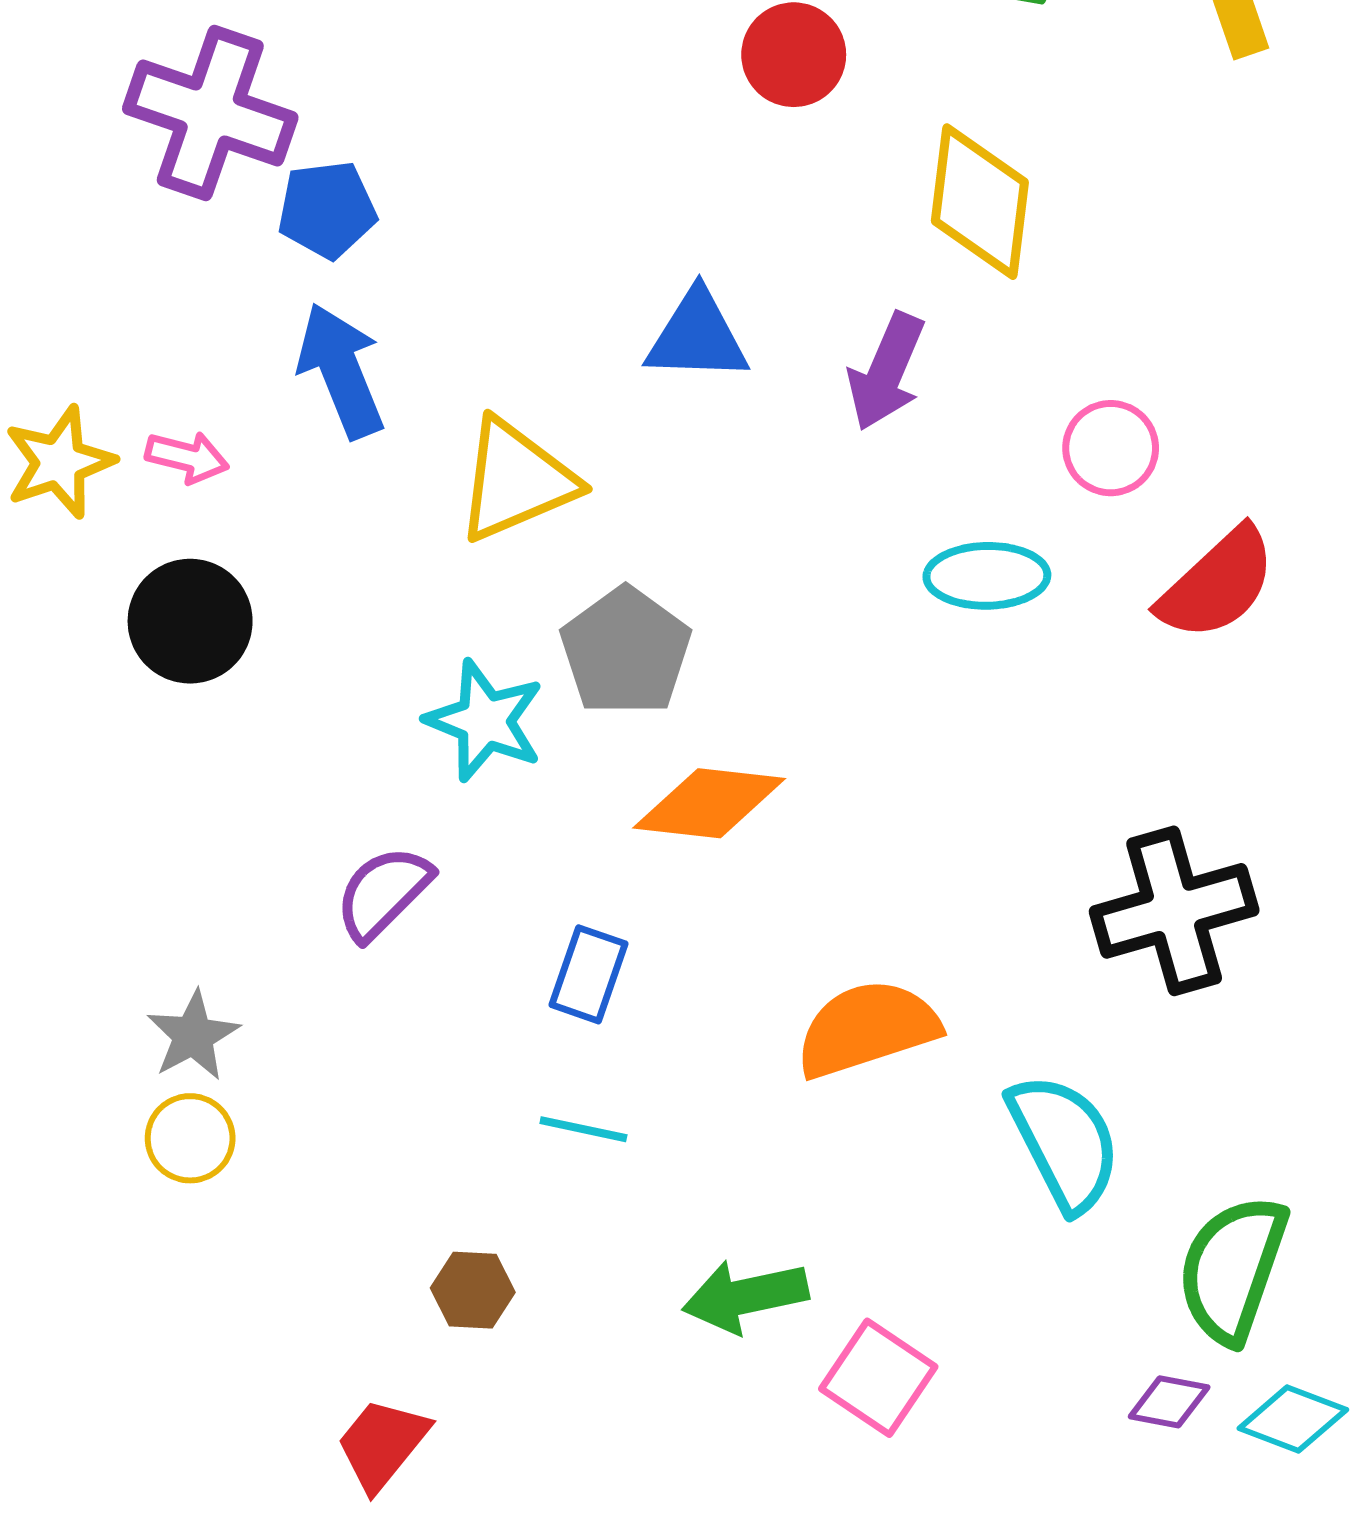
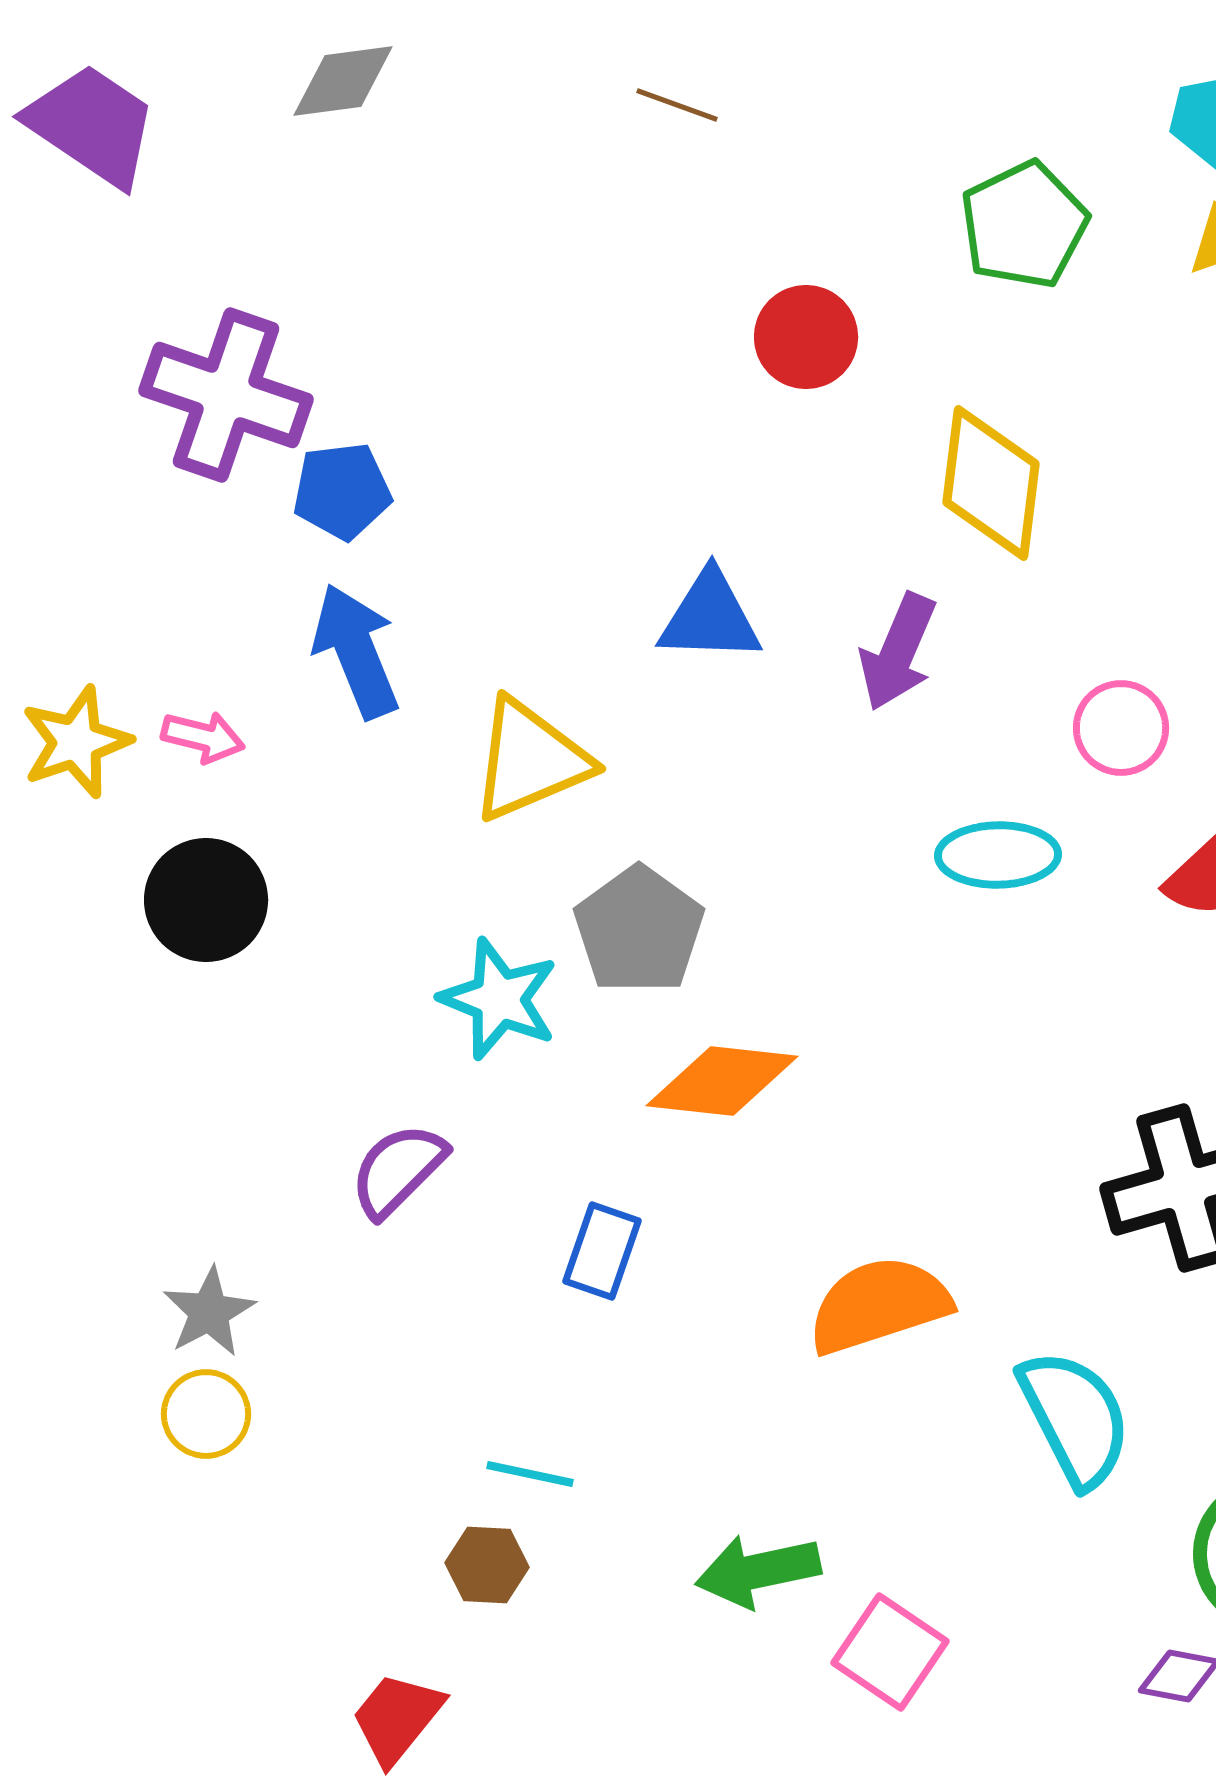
cyan line: (583, 1129) -> (530, 1474), moved

